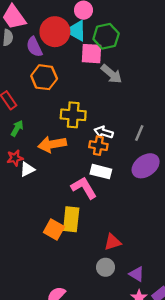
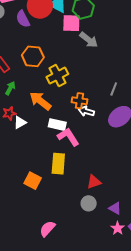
orange hexagon: (44, 77) -> (33, 56), moved
yellow cross: (73, 115) -> (57, 75), turned -30
white arrow: (104, 132) -> (86, 111), moved
orange arrow: (52, 144) -> (40, 101), turned 50
white rectangle: (101, 172) -> (57, 125), moved
orange square: (54, 230) -> (33, 181), moved

